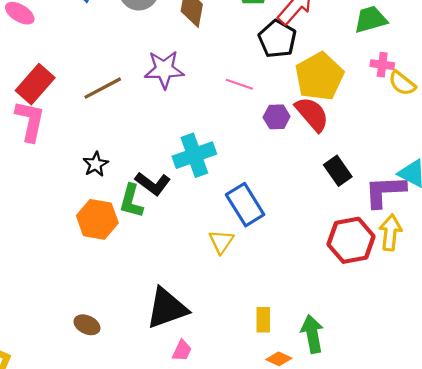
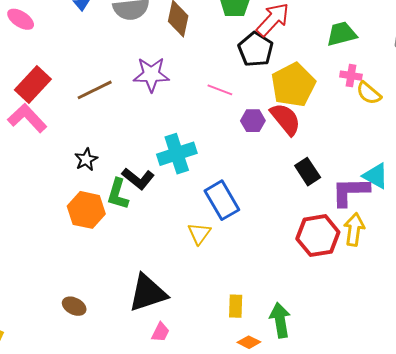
pink L-shape: (30, 121) -> (27, 118), turned -57

